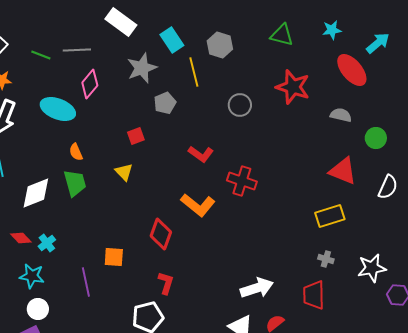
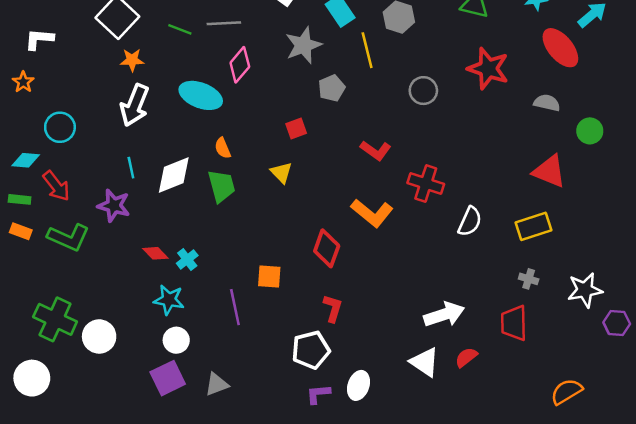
white semicircle: (388, 187) -> (470, 221), moved
white diamond: (36, 193) -> (174, 175), moved

